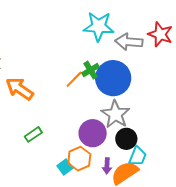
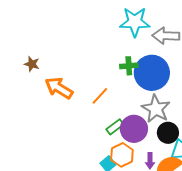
green cross: (91, 70) -> (129, 66), turned 30
orange line: (74, 79) -> (100, 96), moved
green rectangle: (33, 134) -> (115, 127), moved

